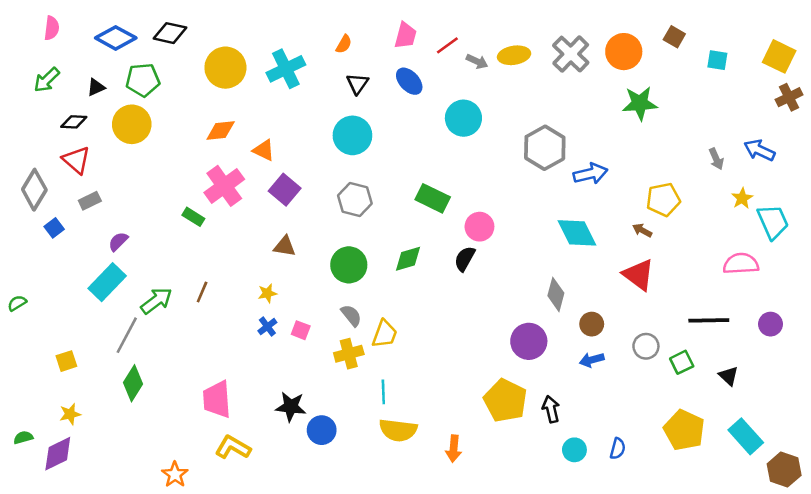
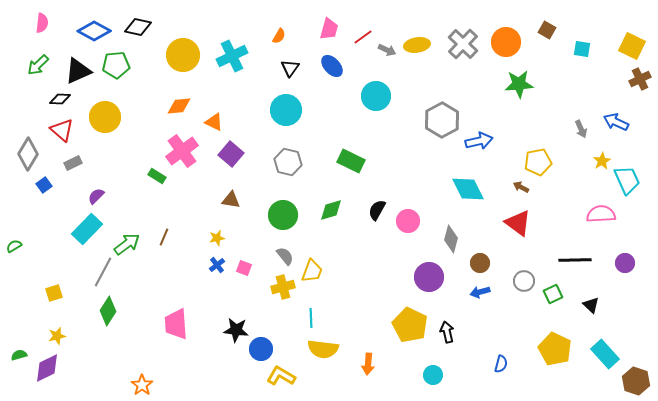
black triangle: (96, 87) -> (78, 71), size x1.8
yellow circle: (132, 124) -> (105, 117), moved
pink circle: (479, 227) -> (408, 221), moved
yellow L-shape: (233, 447) -> (281, 376), moved
cyan circle: (574, 450) -> (433, 375), moved

